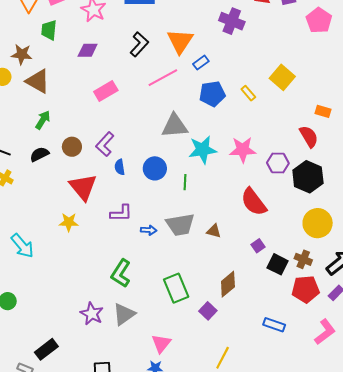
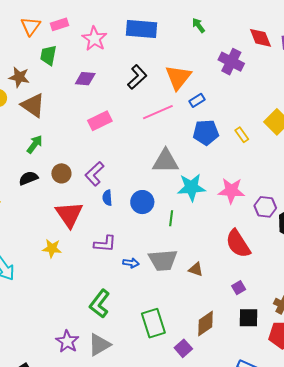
black square: (278, 264) -> (248, 318), moved, turned -30

